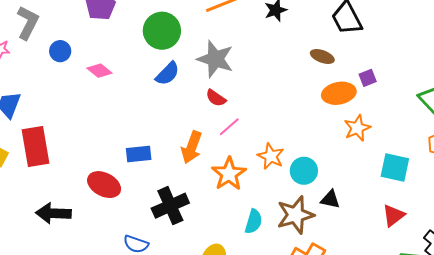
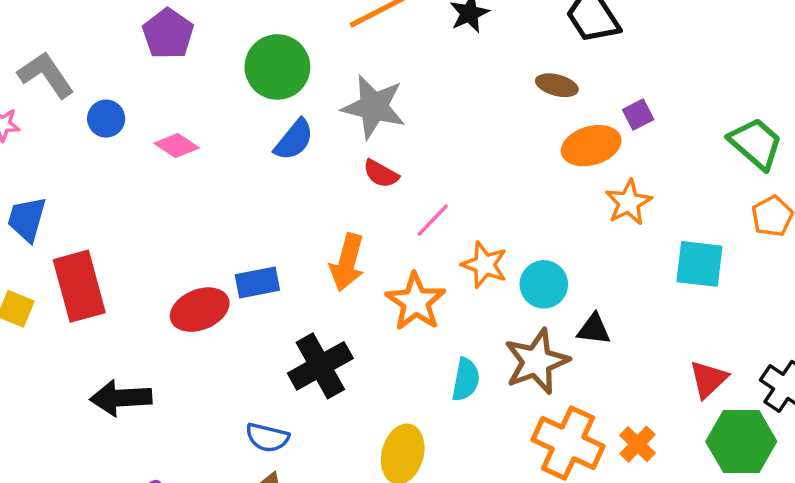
gray L-shape: (28, 23) -> (46, 75), turned -56
pink line: (229, 127) -> (433, 220), moved
red ellipse: (104, 185) -> (200, 310), moved, turned -44
red triangle: (394, 216) -> (708, 379), moved

